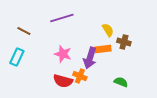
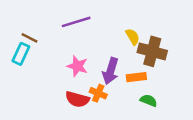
brown cross: (124, 42) -> (152, 51), size x1.6
orange rectangle: (103, 49) -> (136, 77), moved
cyan rectangle: (17, 57) -> (21, 54), moved

